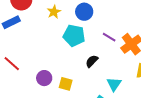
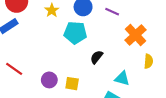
purple line: (109, 37) -> (112, 12), moved
cyan triangle: (114, 84) -> (122, 78), turned -42

